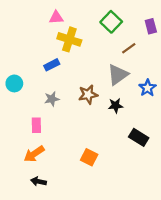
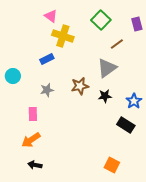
pink triangle: (56, 17) -> (51, 16), turned 40
blue star: (148, 88) -> (134, 101), moved
orange square: (89, 157) -> (112, 165), moved

